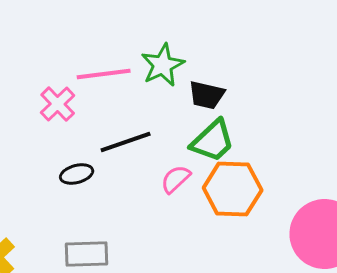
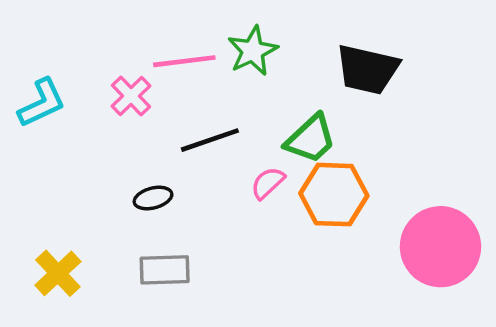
black trapezoid: (207, 95) -> (367, 69), moved, size x1.5
black ellipse: (77, 174) -> (153, 198), moved

